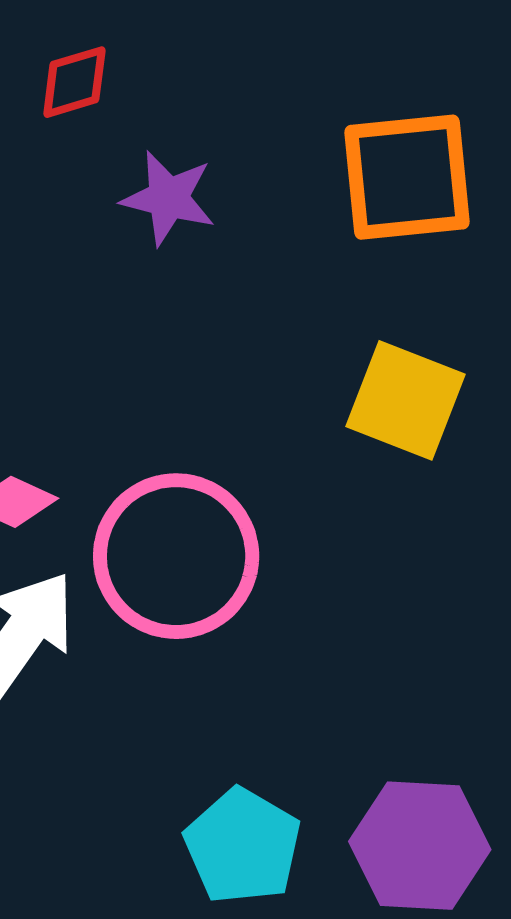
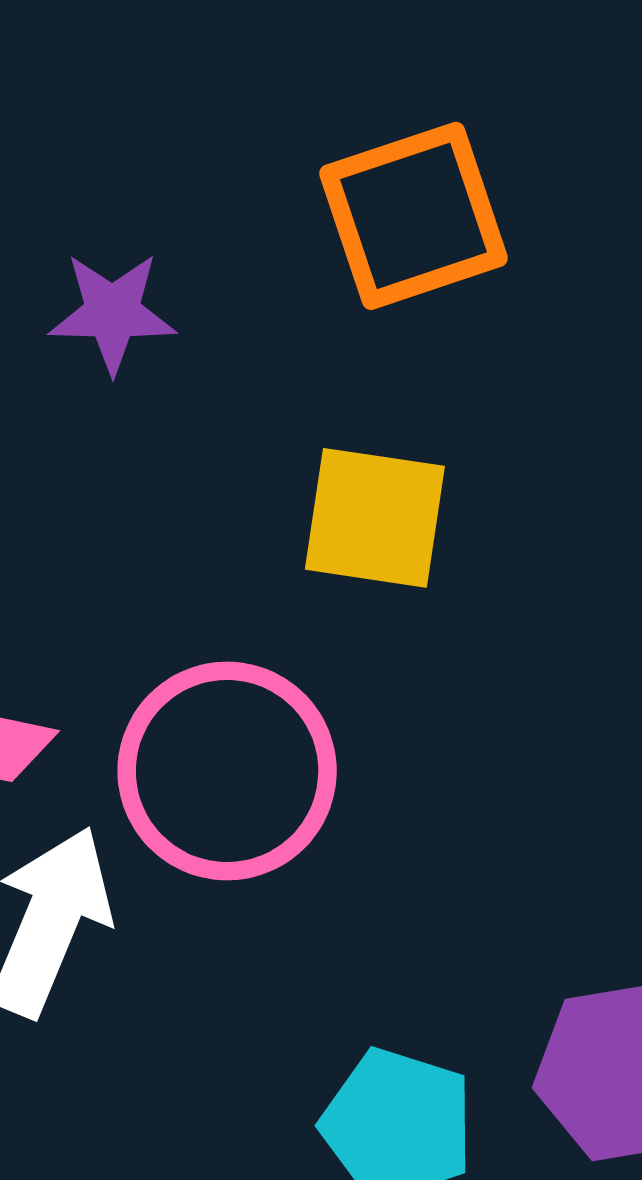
yellow square: (406, 400) -> (375, 518), moved

